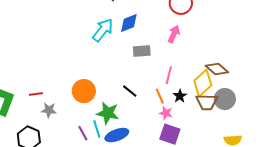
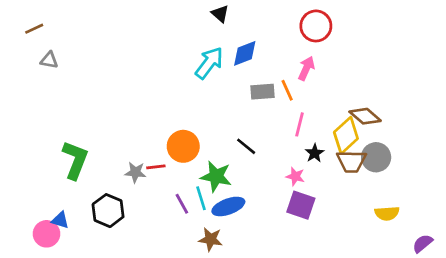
red line: (36, 94) -> (156, 167), moved
orange line: (160, 96) -> (287, 90), moved

